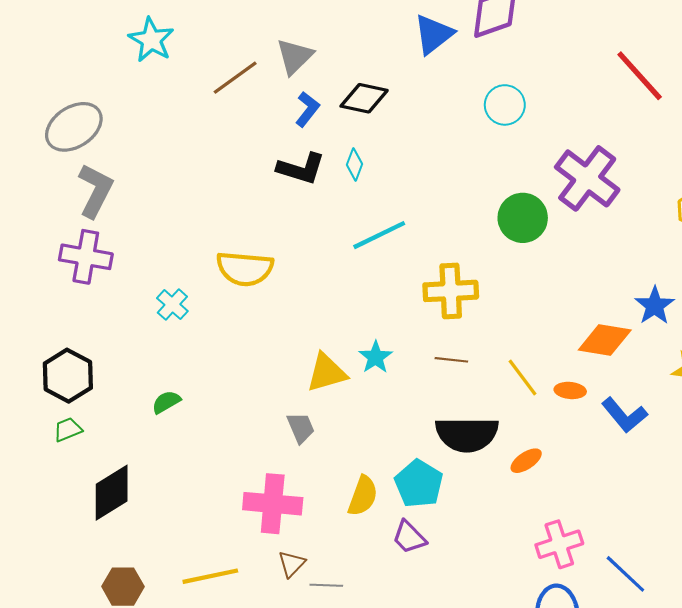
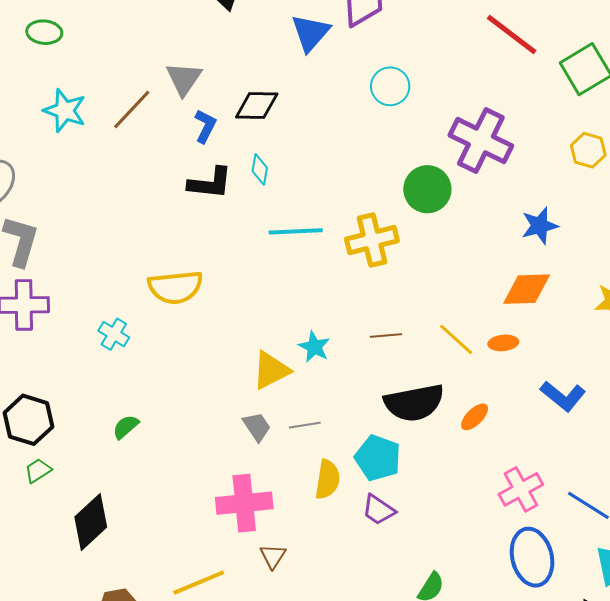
cyan star: (151, 40) -> (65, 111), moved
cyan line: (379, 235) -> (296, 231), turned 34
yellow cross: (451, 291) -> (372, 240), moved
blue star: (655, 306) -> (540, 226), moved, turned 30
blue L-shape: (624, 415) -> (563, 396), moved
gray line: (326, 585) -> (305, 425), moved

